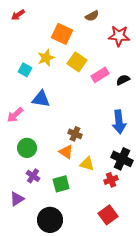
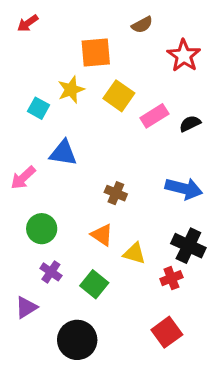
orange square: (62, 34) -> (96, 53), turned -30
red star: (119, 36) -> (184, 56), turned 30
blue arrow: (119, 122) -> (184, 188), turned -70
brown cross: (75, 134) -> (116, 193), moved
green square: (61, 184) -> (94, 284), turned -36

